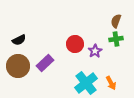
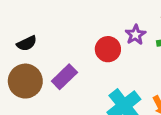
purple star: (95, 51) -> (135, 35), moved

